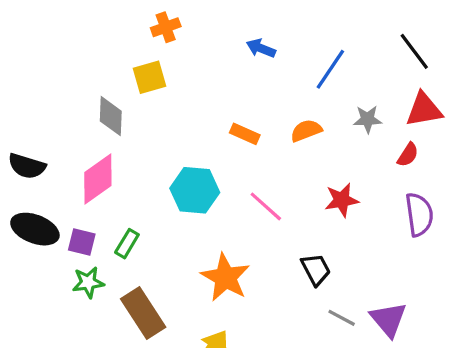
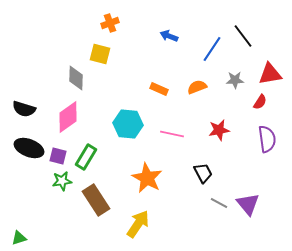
black line: (414, 51) -> (243, 36), moved
yellow square: (150, 77) -> (100, 54), turned 30
pink line: (266, 206) -> (172, 134), turned -30
green rectangle: (127, 244) -> (86, 157), size x1.4

